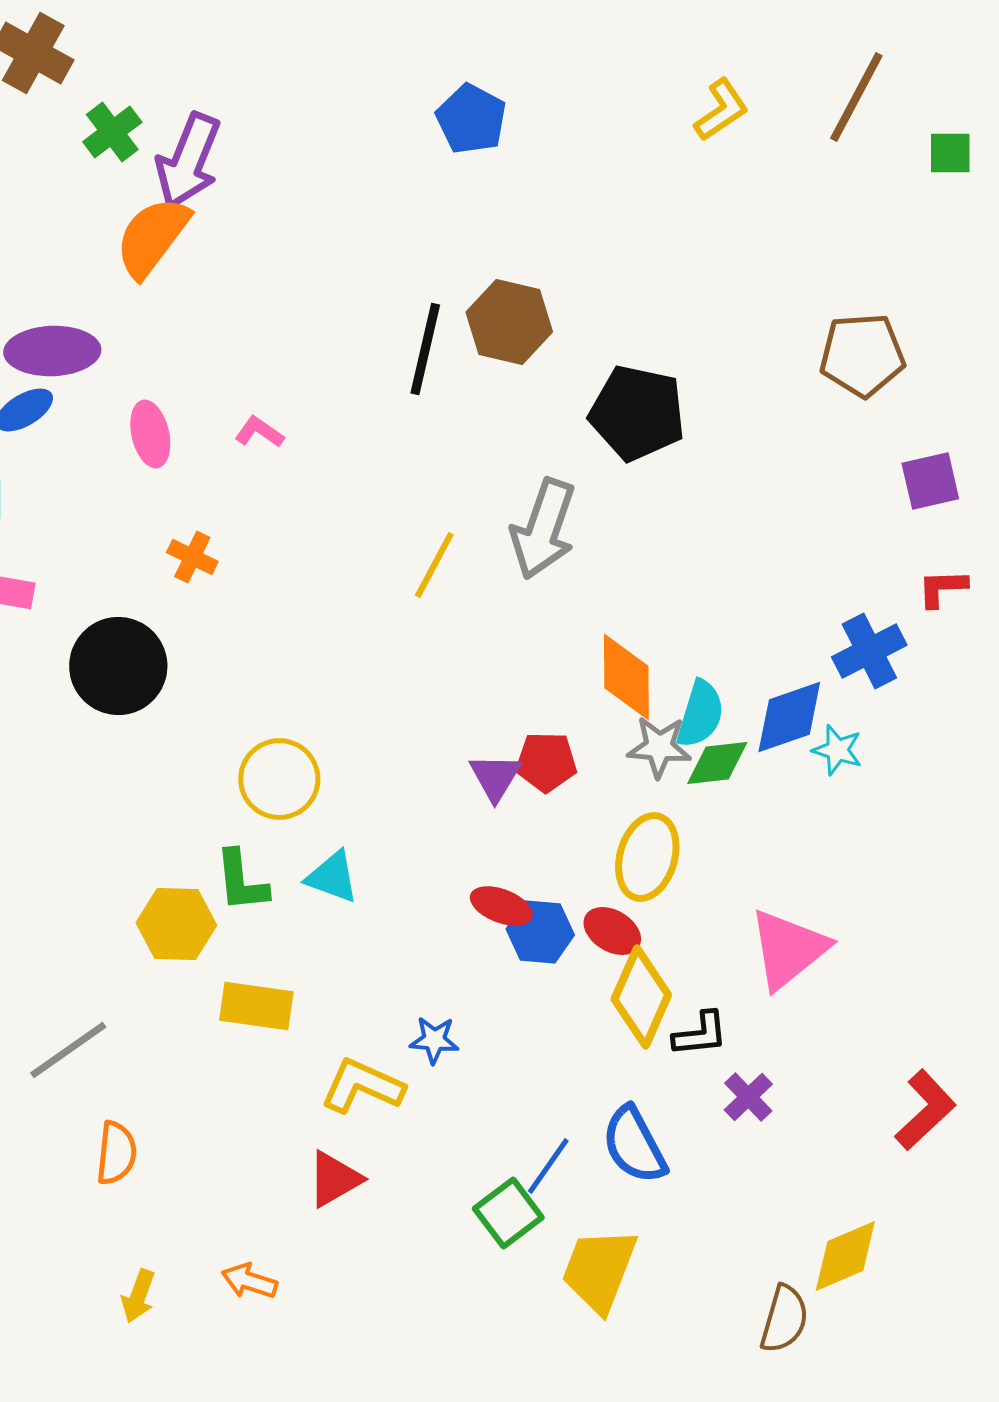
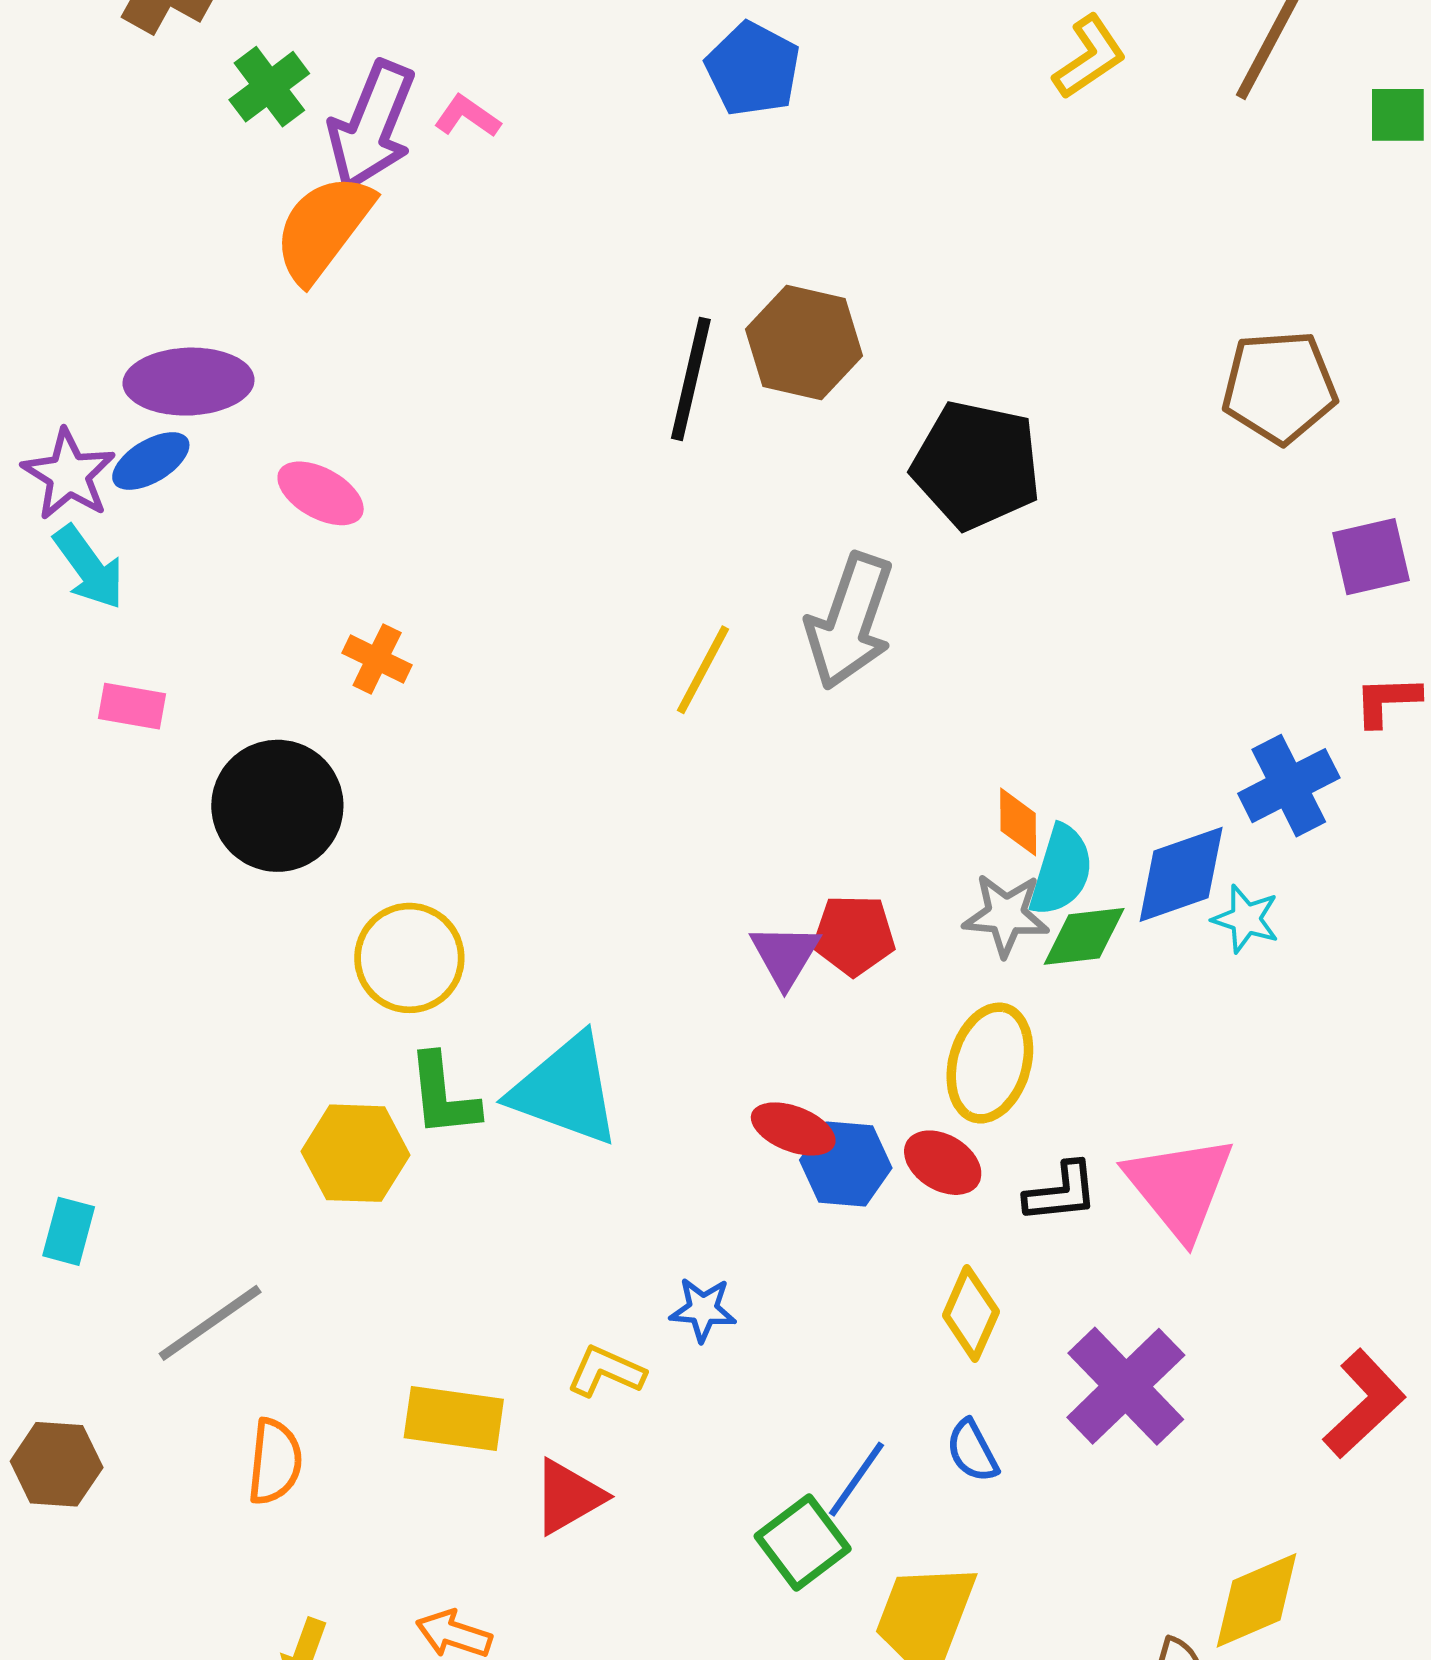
pink L-shape: (259, 432) -> (467, 116), moved
pink ellipse: (150, 434) -> (321, 493), turned -48
orange diamond: (626, 677) -> (1018, 822), moved, size x0.6
yellow circle: (279, 779) -> (409, 958), moved
cyan triangle: (332, 877) -> (566, 1090), size x1.6
pink triangle: (788, 949) -> (1180, 1187), turned -30
yellow diamond: (641, 997) -> (971, 1313), moved, size x0.7
yellow rectangle: (256, 1006) -> (454, 1419), moved
black L-shape: (700, 1034) -> (1061, 1192), moved
yellow L-shape: (362, 1086) -> (606, 1371), size x0.7
purple cross: (748, 1097) -> (1126, 1386), size x1.8
blue semicircle: (634, 1145) -> (972, 1451), size x0.6

